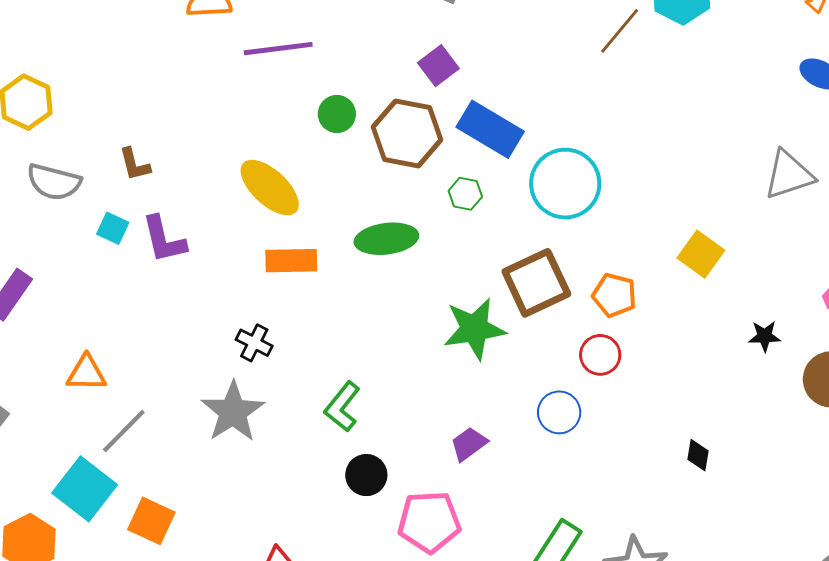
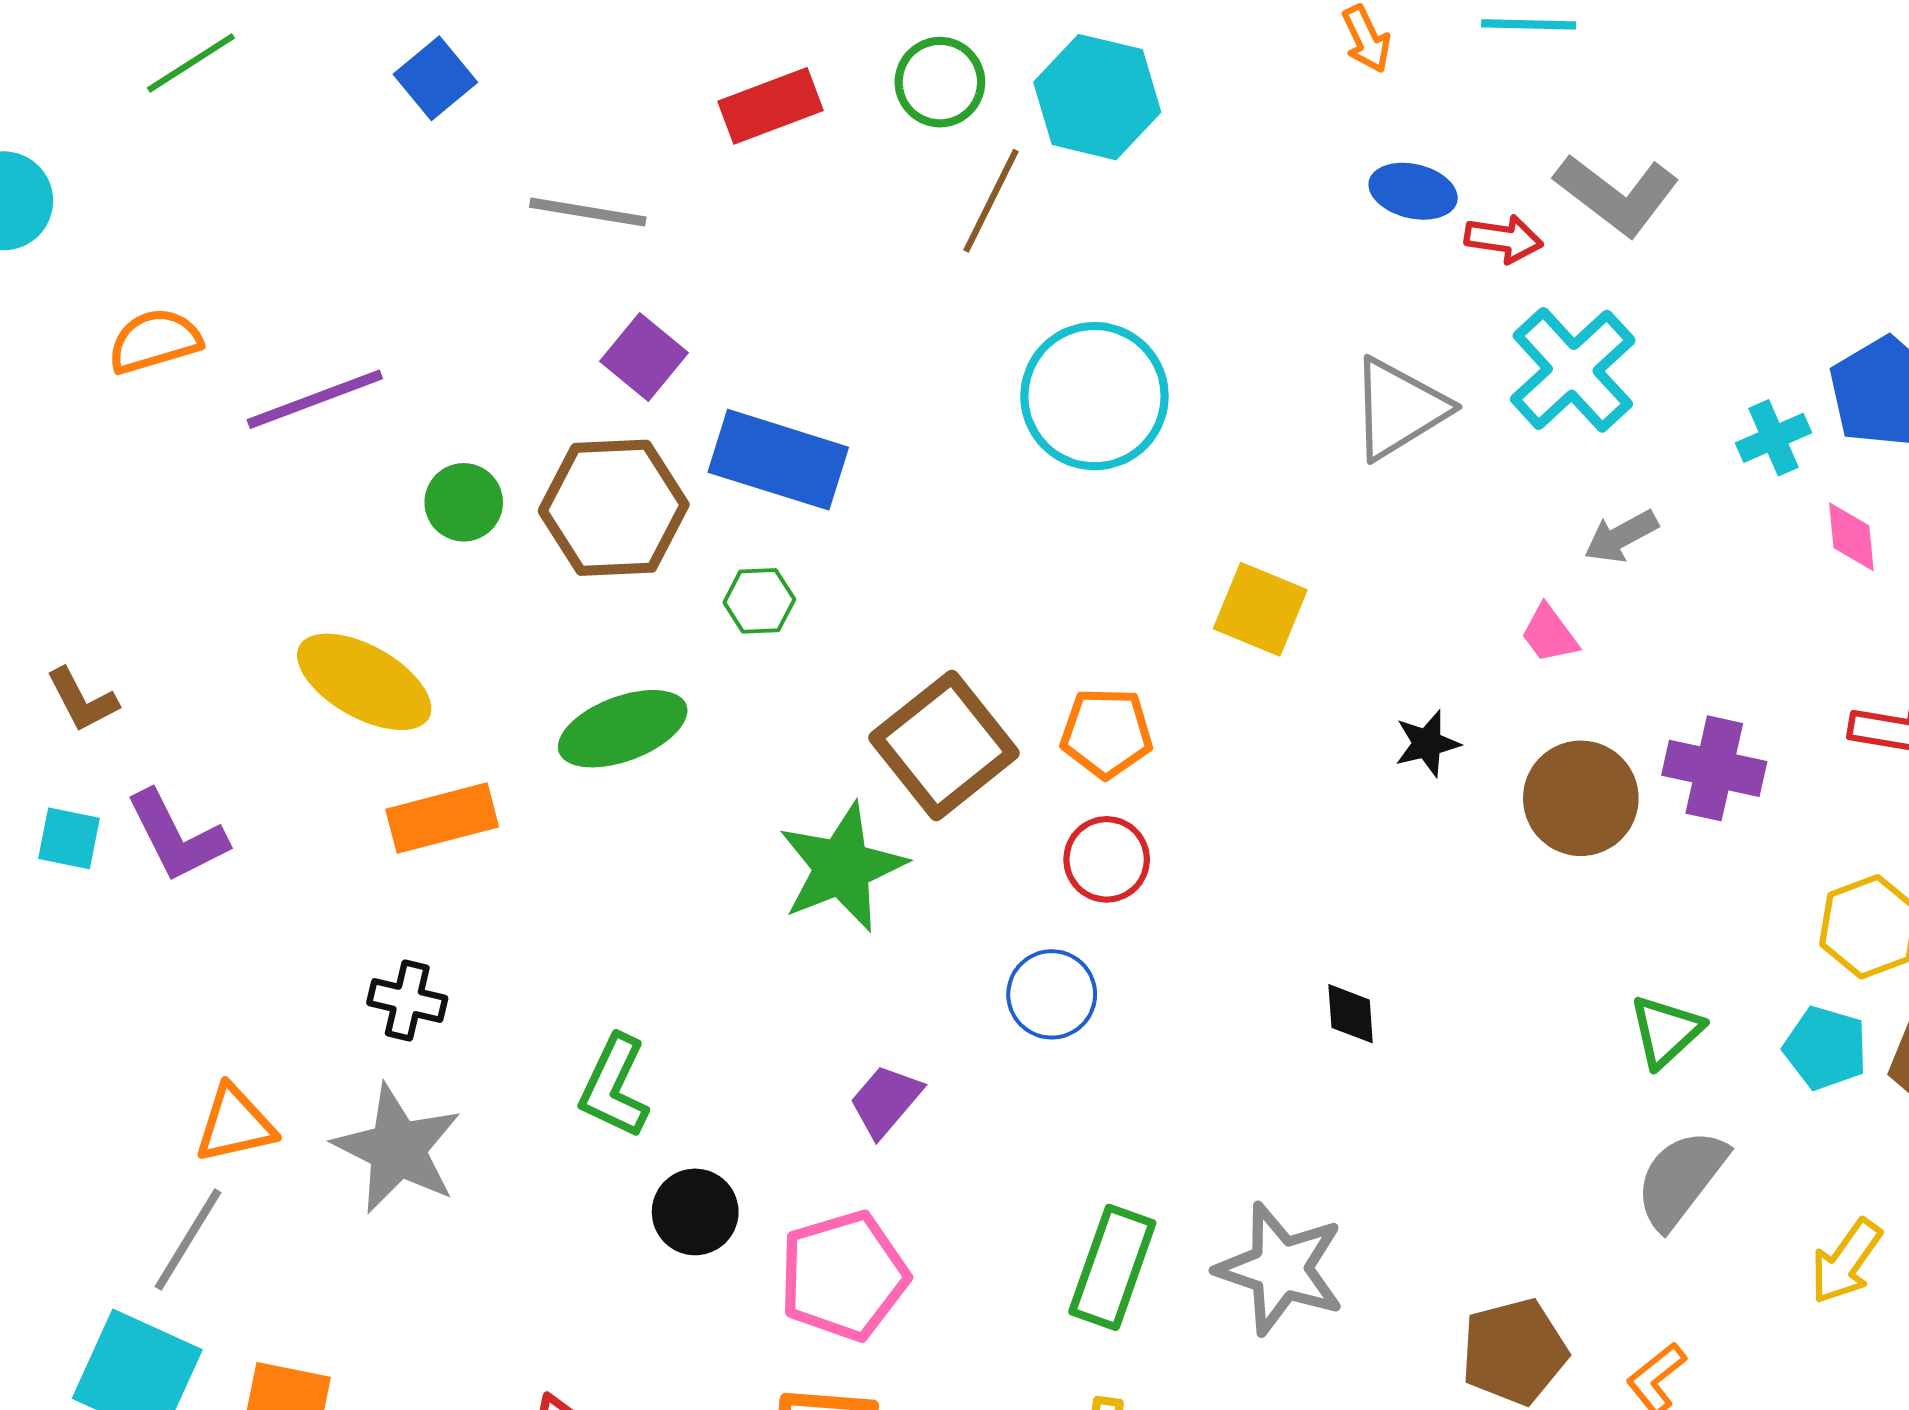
cyan circle: (565, 184) -> (1094, 396), moved
orange triangle: (86, 373) -> (235, 1124), moved

